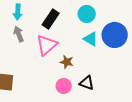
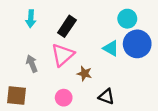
cyan circle: (87, 14) -> (127, 19), moved
gray arrow: (19, 34) -> (32, 64), moved
pink circle: (64, 86) -> (64, 98), moved

